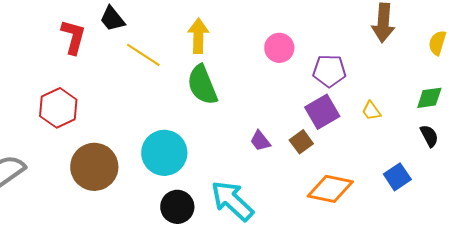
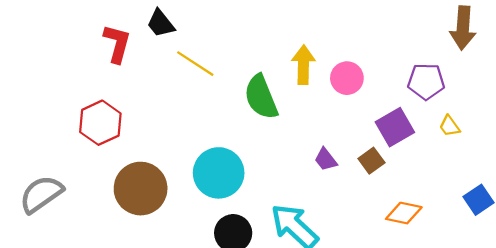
yellow arrow: (198, 36) -> (303, 65), moved
pink circle: (279, 48) -> (347, 78), moved
purple pentagon: (329, 71) -> (426, 81), moved
orange diamond: (330, 189) -> (404, 213), size x0.7

